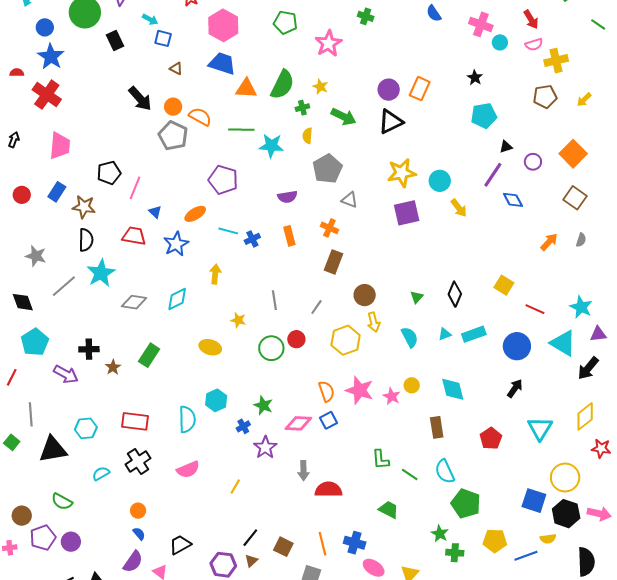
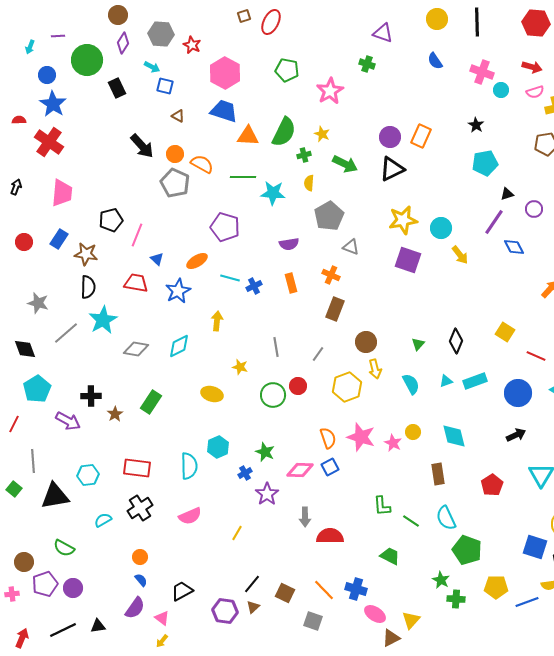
red arrow: (531, 19) -> (532, 67), turned -42
purple square: (407, 213) -> (408, 260), turned 32
black arrow: (515, 388) -> (516, 435), turned 30
orange line: (322, 544) -> (324, 590), turned -30

